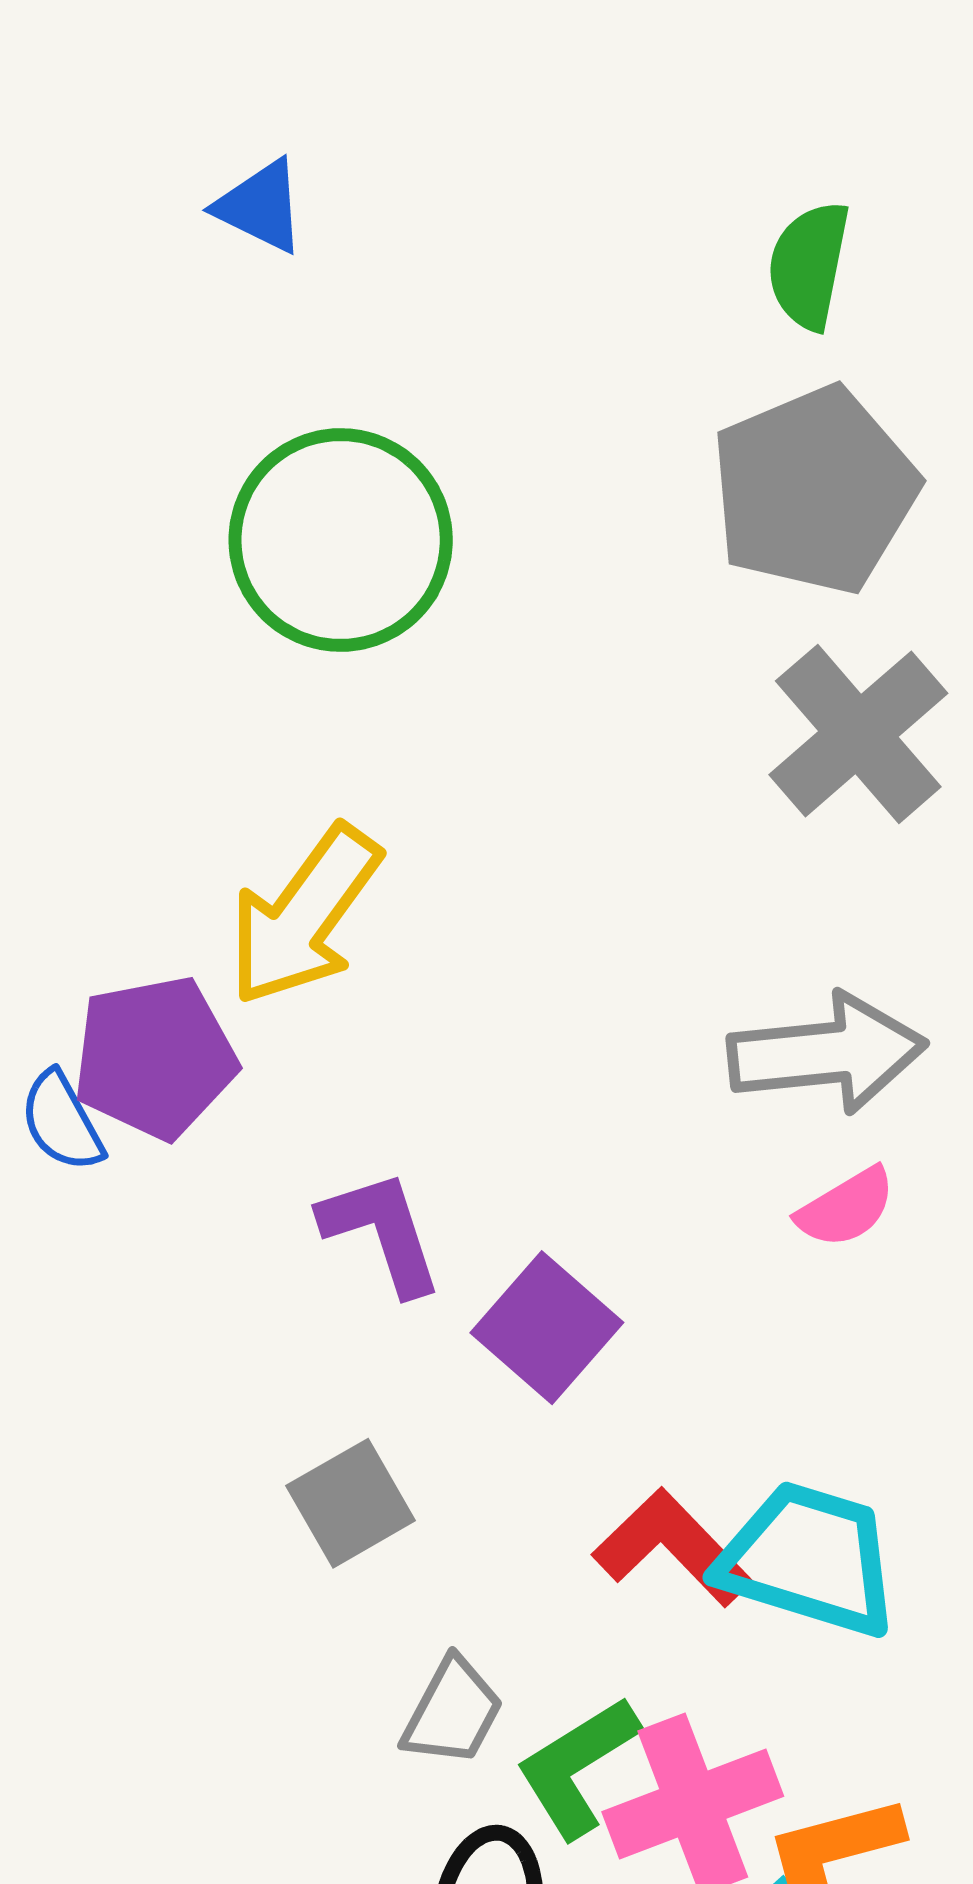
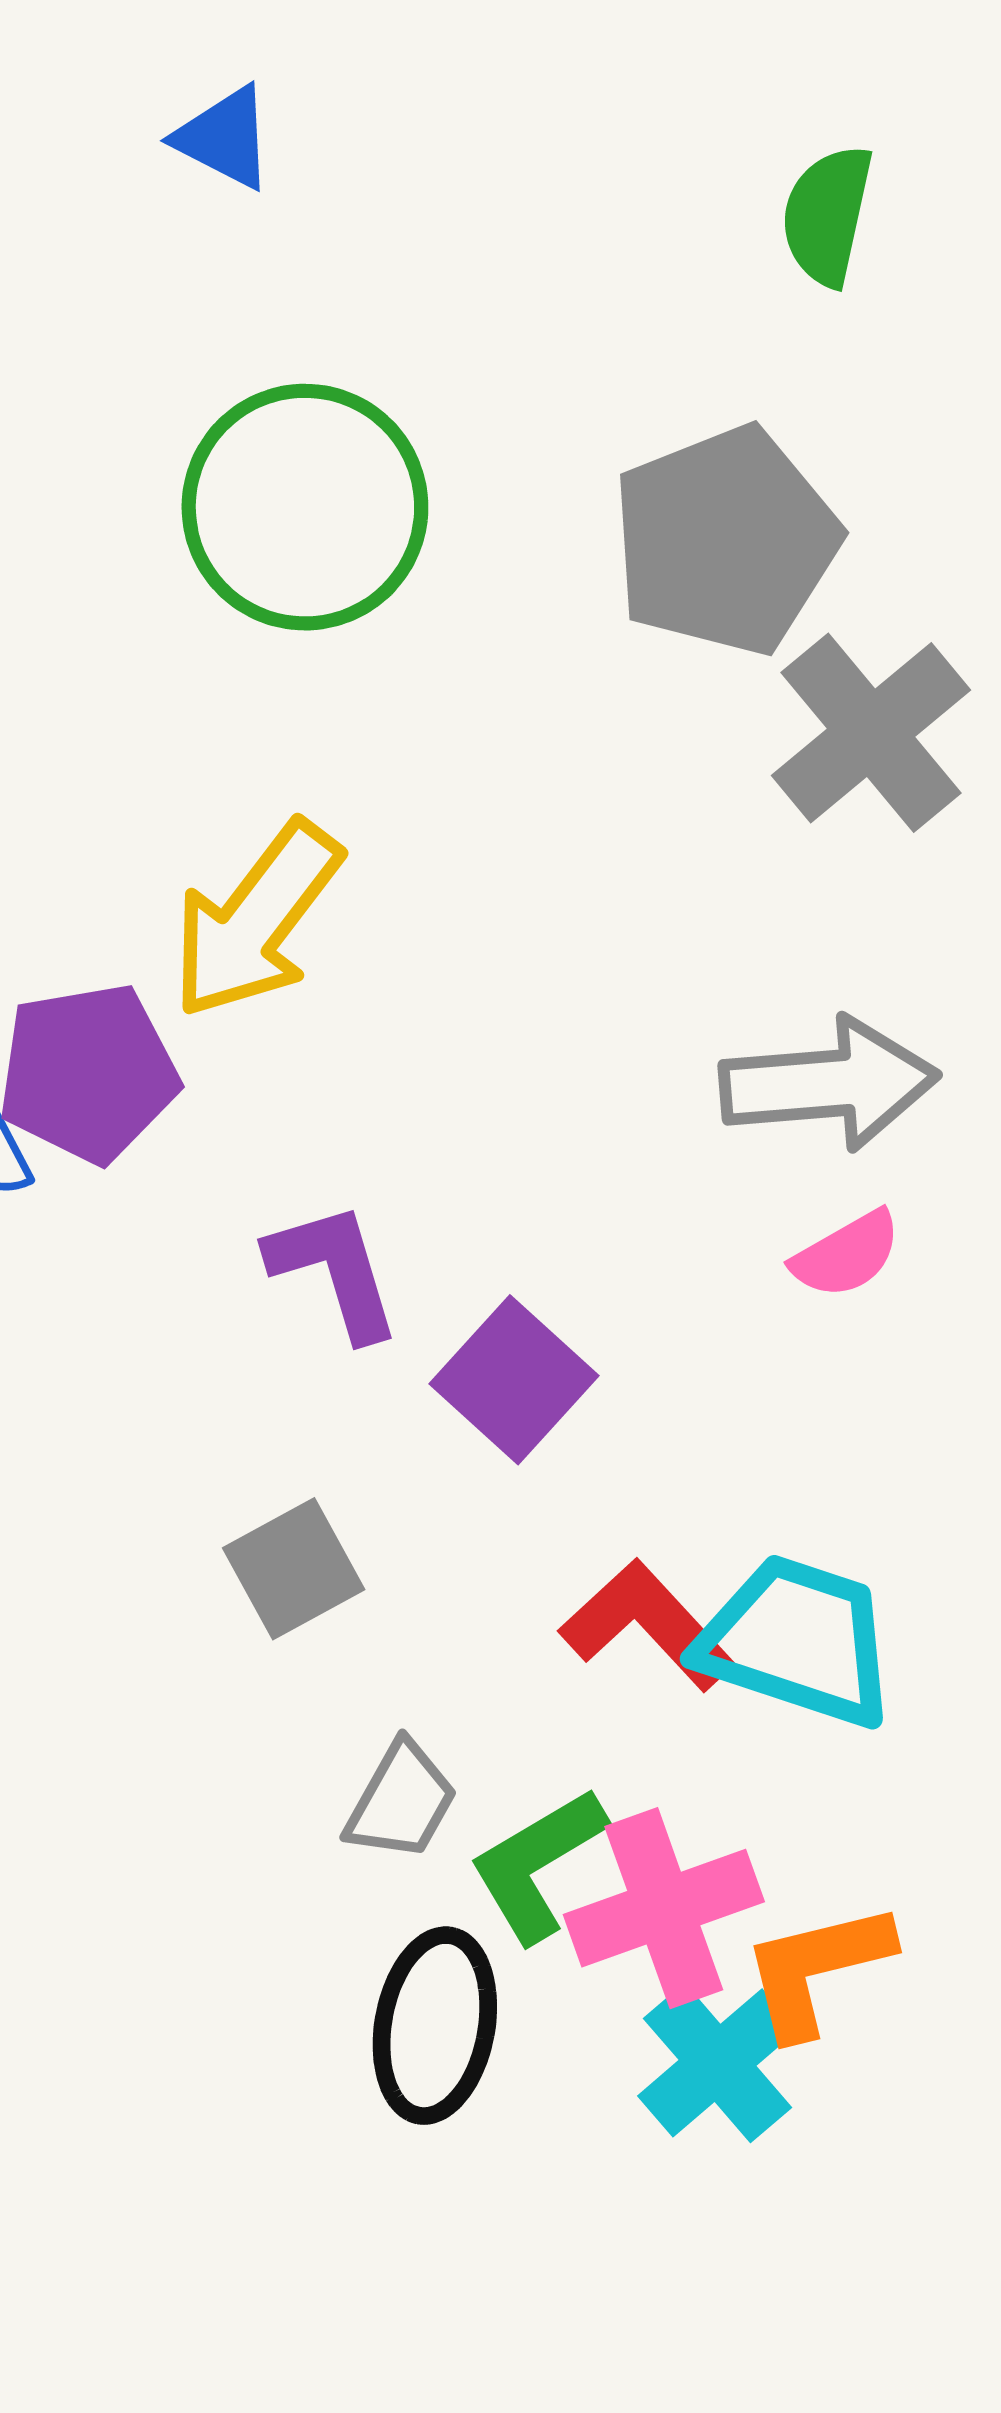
gray pentagon: (814, 490) -> (725, 541), moved

